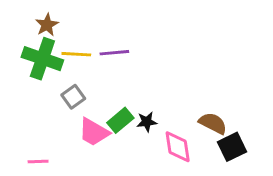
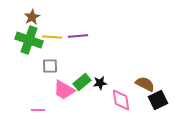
gray square: (73, 97) -> (50, 66), turned 35
pink line: (38, 161) -> (38, 110), moved

